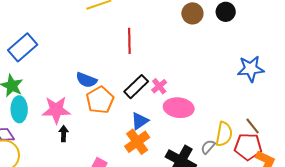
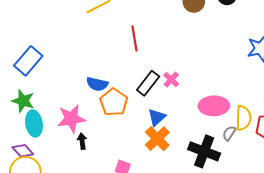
pink ellipse: (179, 108) -> (214, 106), moved

